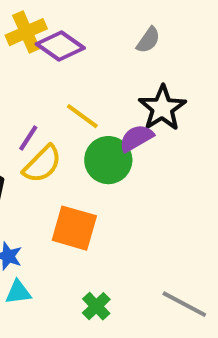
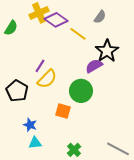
yellow line: (82, 116) -> (78, 34), moved
green circle: (108, 160) -> (81, 91), moved
orange square: (74, 228) -> (63, 111), size x0.7

